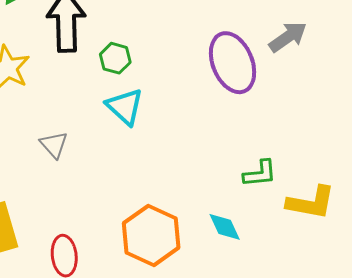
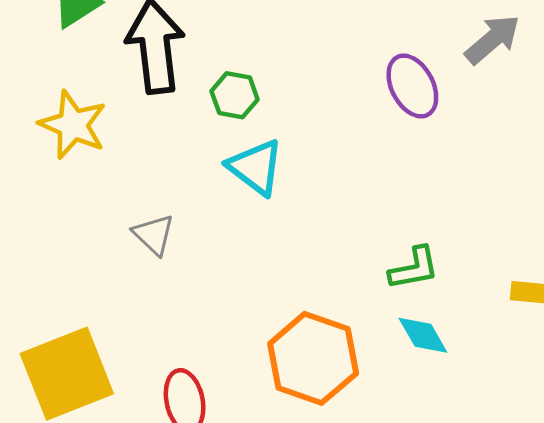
purple ellipse: (233, 63) -> (412, 86), size x0.7
green L-shape: (260, 174) -> (414, 268), moved

